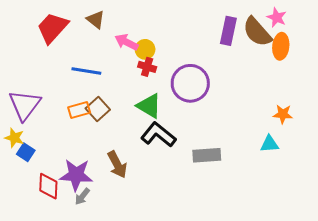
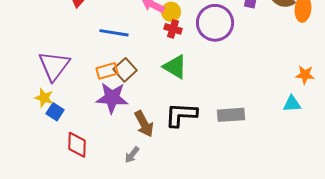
purple circle: (190, 83) -> (215, 23), moved
black L-shape: (158, 135) -> (181, 115), moved, turned -36
purple star: (76, 175) -> (112, 98), moved
gray arrow: (82, 196) -> (132, 155), moved

